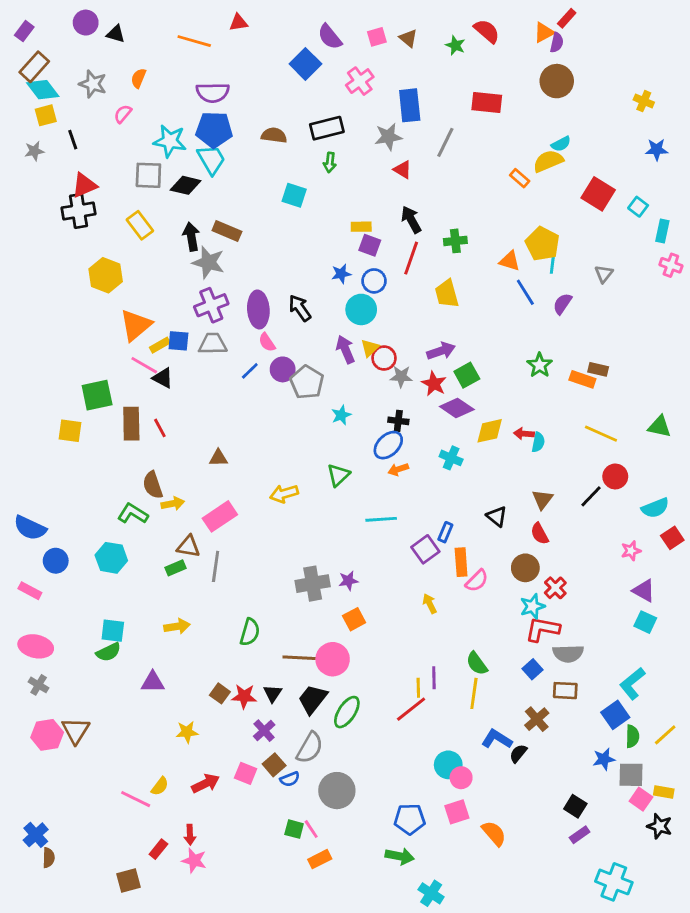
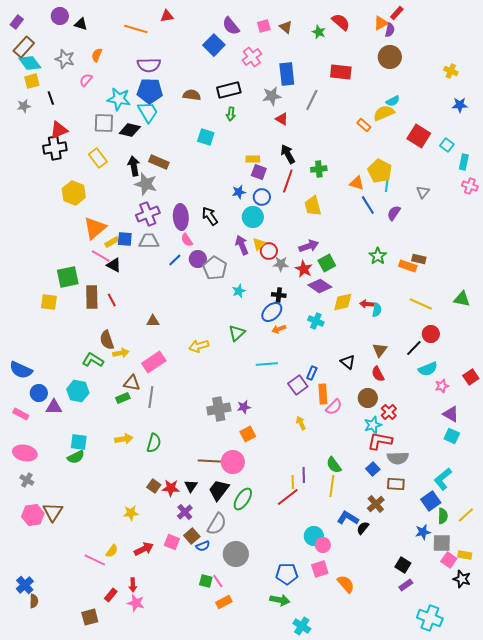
cyan semicircle: (655, 508) -> (428, 369), moved
green semicircle: (250, 632) -> (154, 443), moved
purple triangle: (153, 682) -> (54, 407), moved

